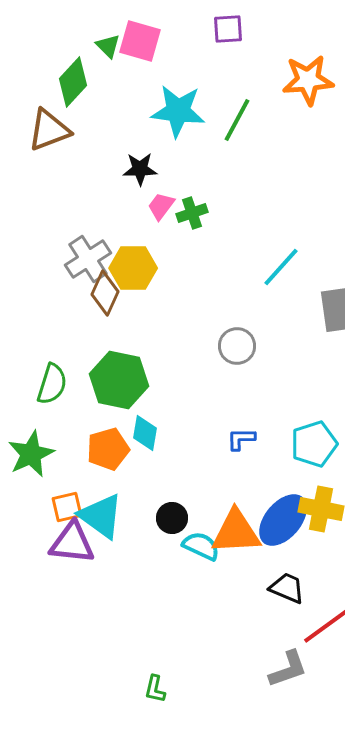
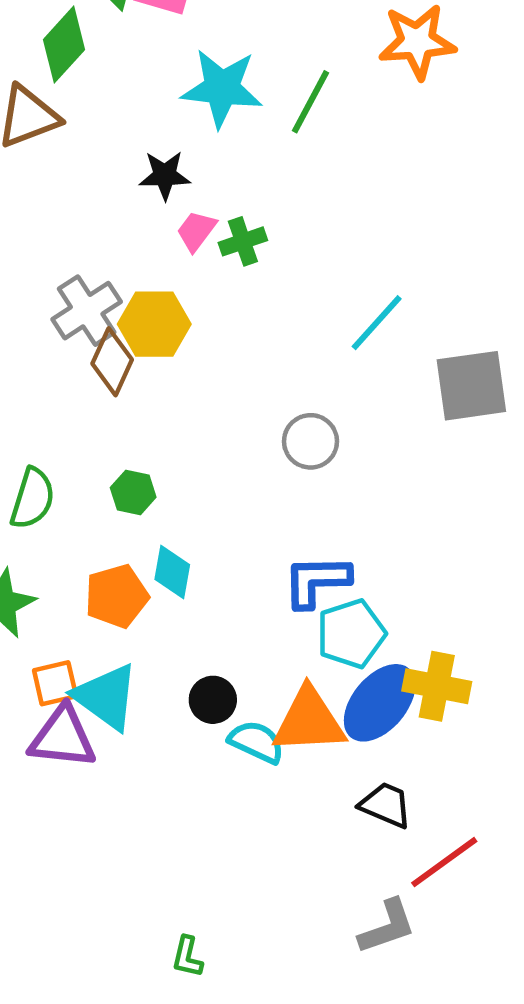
green hexagon: (119, 380) -> (133, 492), size x0.5
blue L-shape: (241, 439) -> (317, 581), size x1.6
cyan pentagon: (314, 444) -> (351, 634), moved

